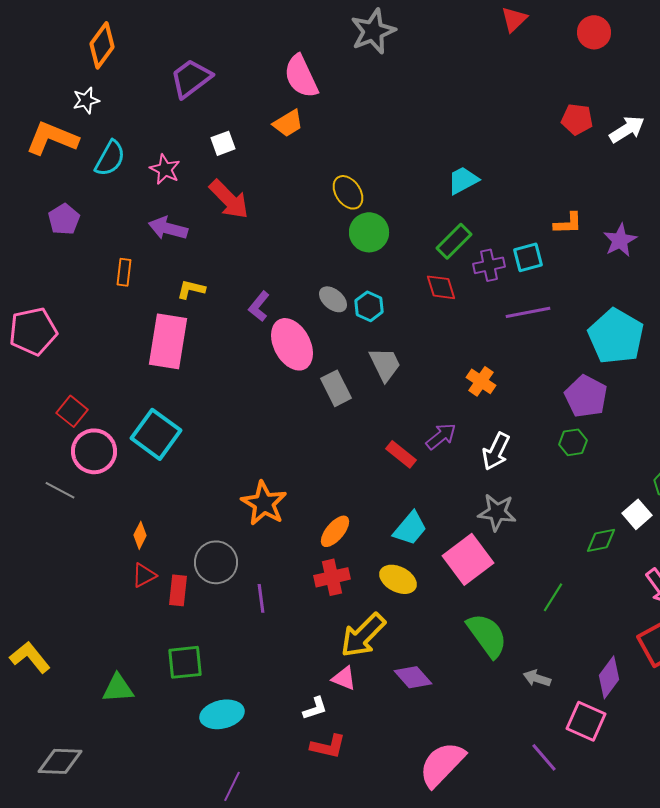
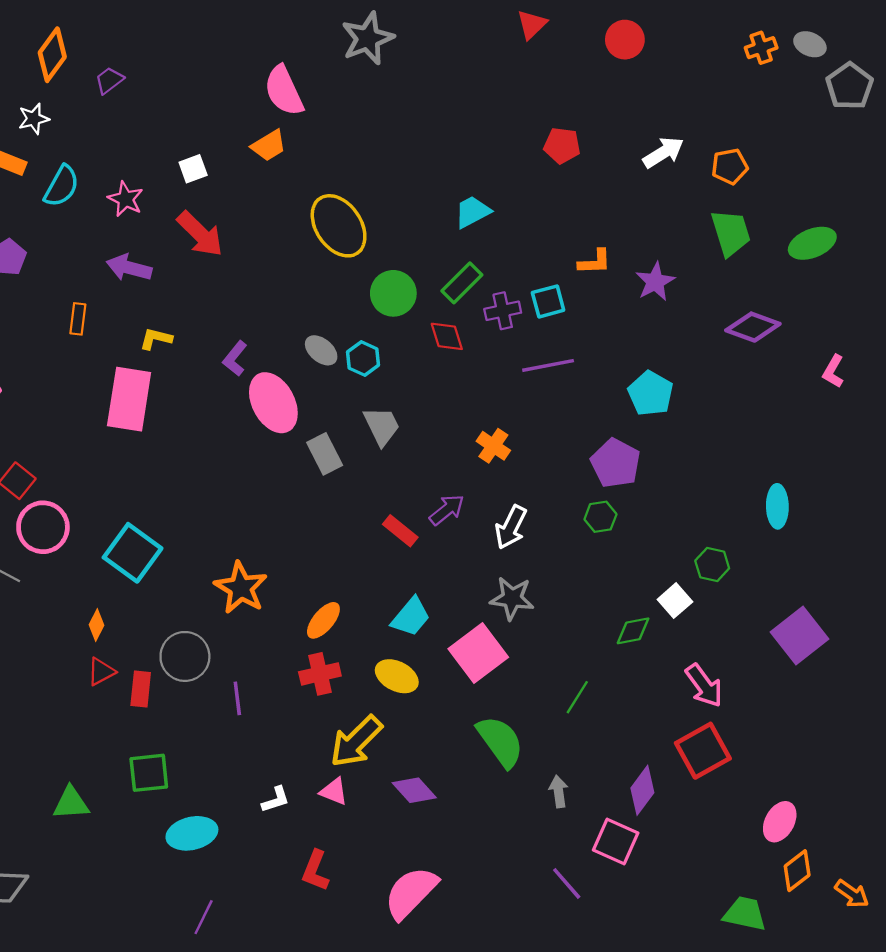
purple trapezoid: (191, 78) -> (109, 80), moved, size x0.6
red pentagon: (577, 119) -> (562, 145), moved
yellow ellipse: (348, 192) -> (339, 226), size x1.6
green circle: (369, 232) -> (393, 293), moved
cyan pentagon: (616, 336) -> (651, 393), size x0.7
cyan square: (156, 434) -> (133, 553), moved
gray arrow: (537, 678) -> (559, 791), turned 64
white L-shape: (315, 708) -> (276, 800), moved
red L-shape: (328, 746) -> (315, 871), turned 99
pink semicircle: (442, 764) -> (411, 893), moved

